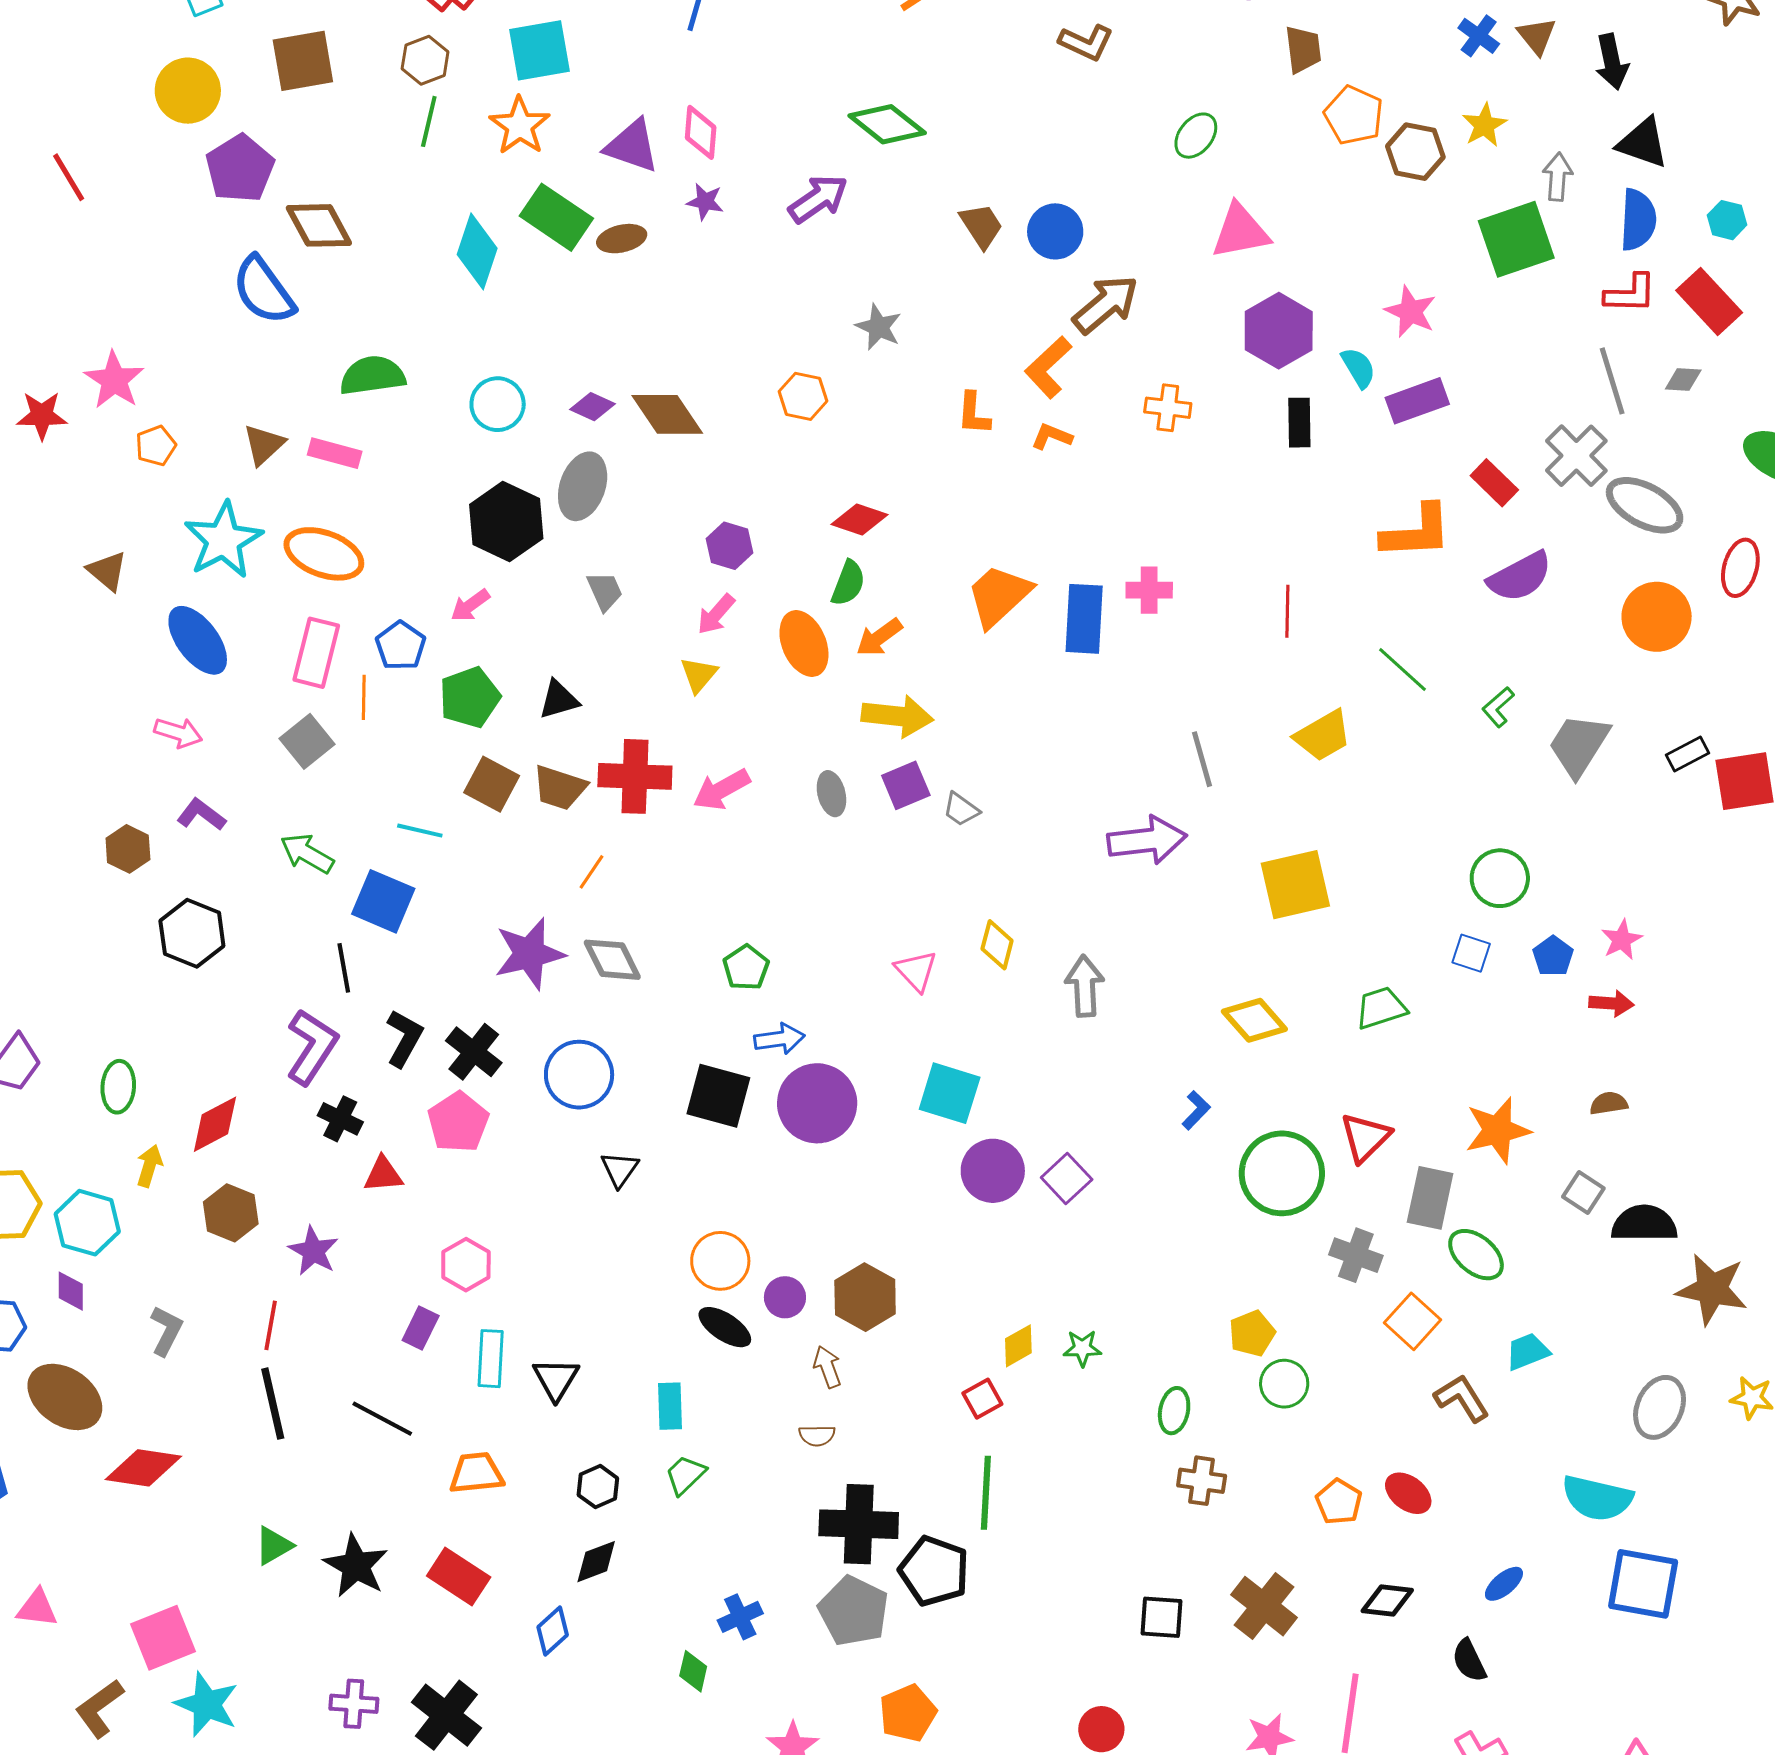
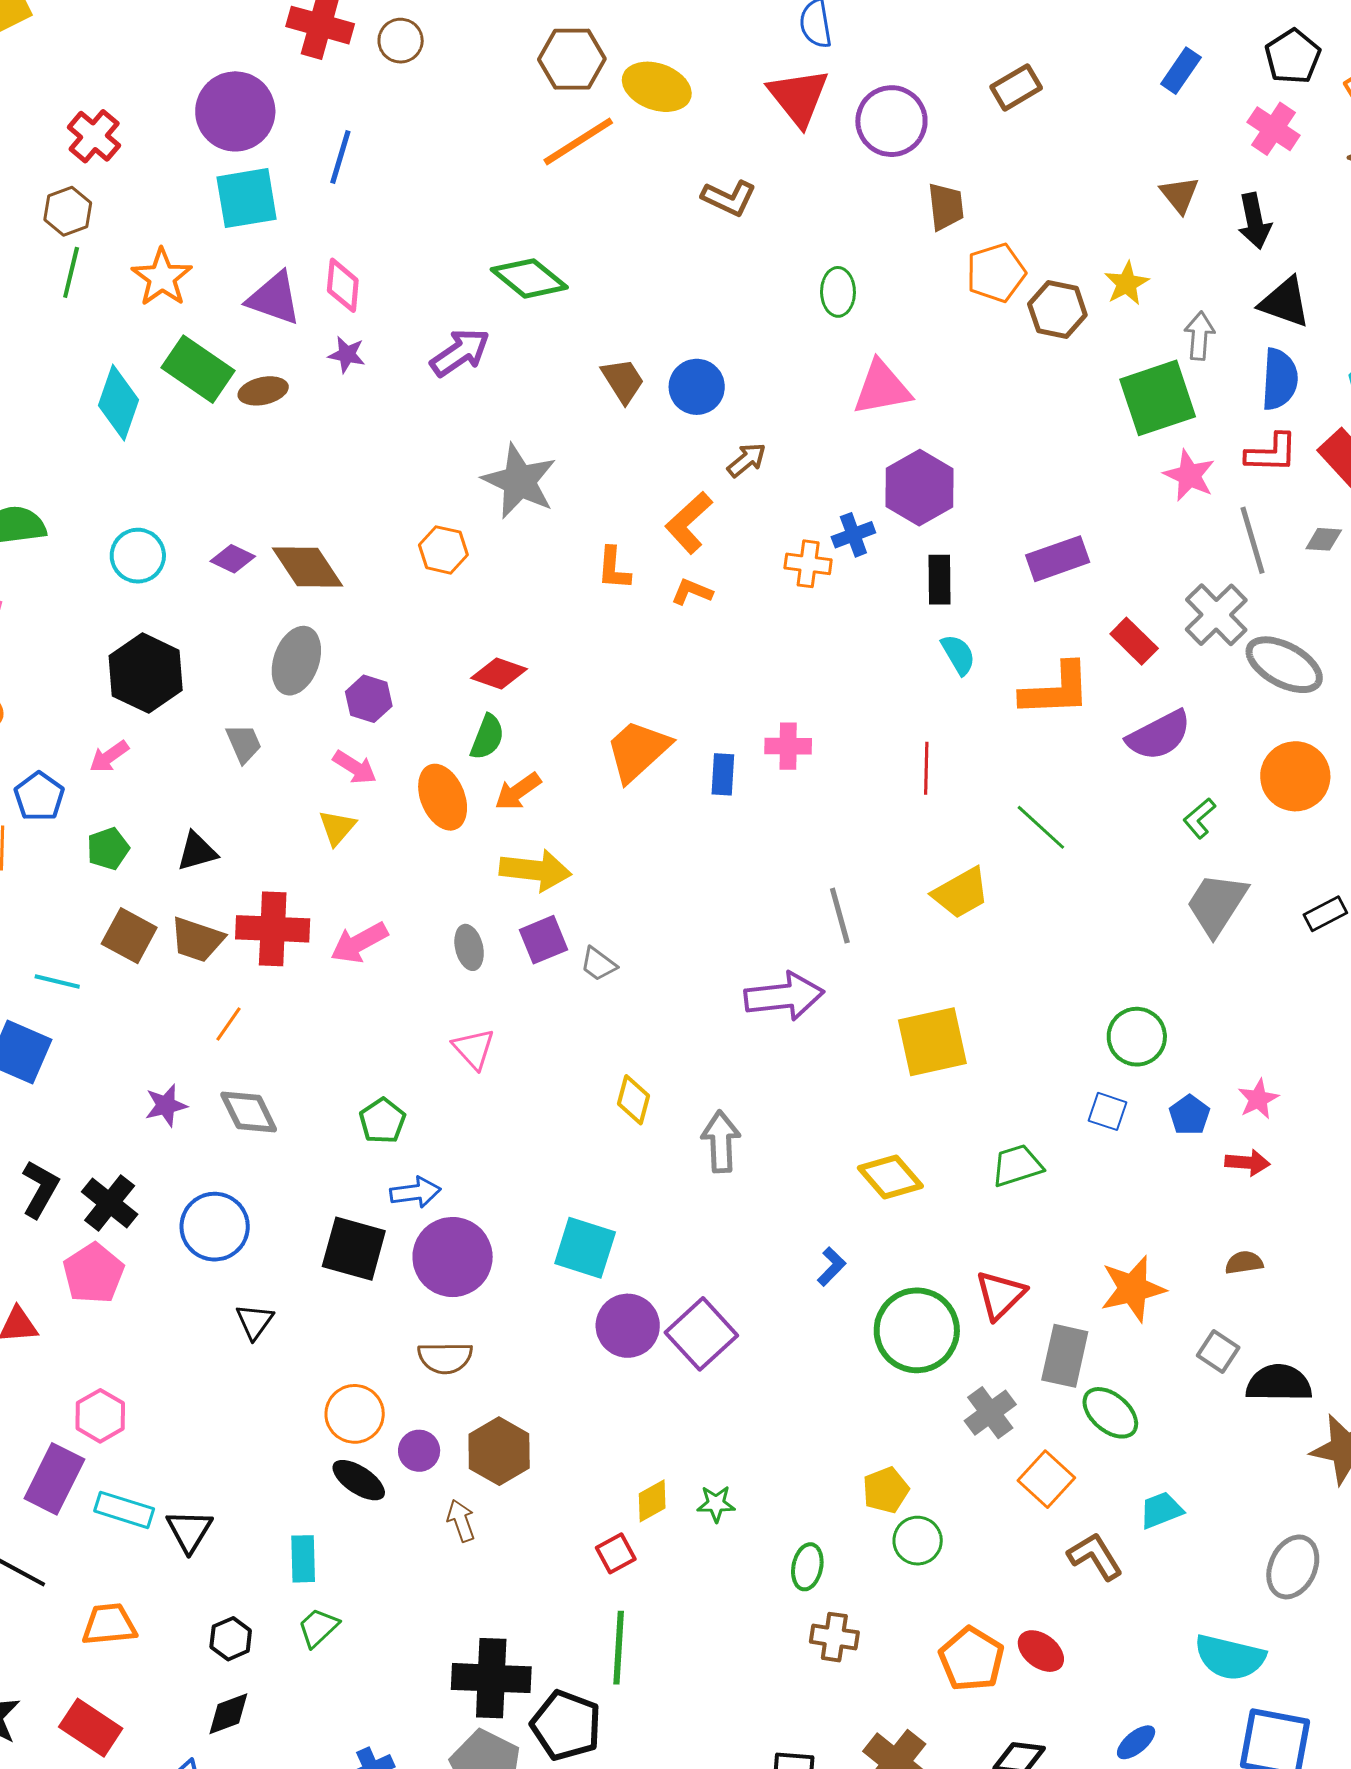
blue cross: (1479, 36) -> (853, 535), moved, turned 33
cyan square: (540, 50) -> (247, 198), moved
orange pentagon: (1354, 115) -> (996, 273), turned 30
green ellipse: (1196, 136) -> (838, 292), turned -39
brown arrow: (1106, 304) -> (747, 460), size x0.6
pink star: (1411, 312) -> (1189, 475), moved
gray star: (879, 327) -> (519, 481), size x1.6
cyan semicircle: (1358, 368) -> (958, 654), moved
gray ellipse: (583, 486) -> (296, 661), moved
pink arrow: (716, 614) -> (355, 767), turned -99
blue rectangle: (1084, 619) -> (723, 774), size x0.6
green pentagon: (470, 697) -> (108, 849), size x0.7
green L-shape: (1498, 707) -> (1199, 818), moved
purple star: (529, 954) -> (166, 1105), size x0.6
pink triangle: (916, 971) -> (474, 1049), moved
purple square: (1067, 1179) -> (701, 1334), size x1.4
gray cross: (1356, 1255) -> (990, 1413), turned 33
purple rectangle: (421, 1328) -> (54, 1479), size x1.6
cyan rectangle: (491, 1359) -> (124, 1510), turned -76
brown semicircle: (817, 1436) -> (445, 1358), moved, size x1.5
orange pentagon: (1339, 1502) -> (971, 1659), size x1.4

